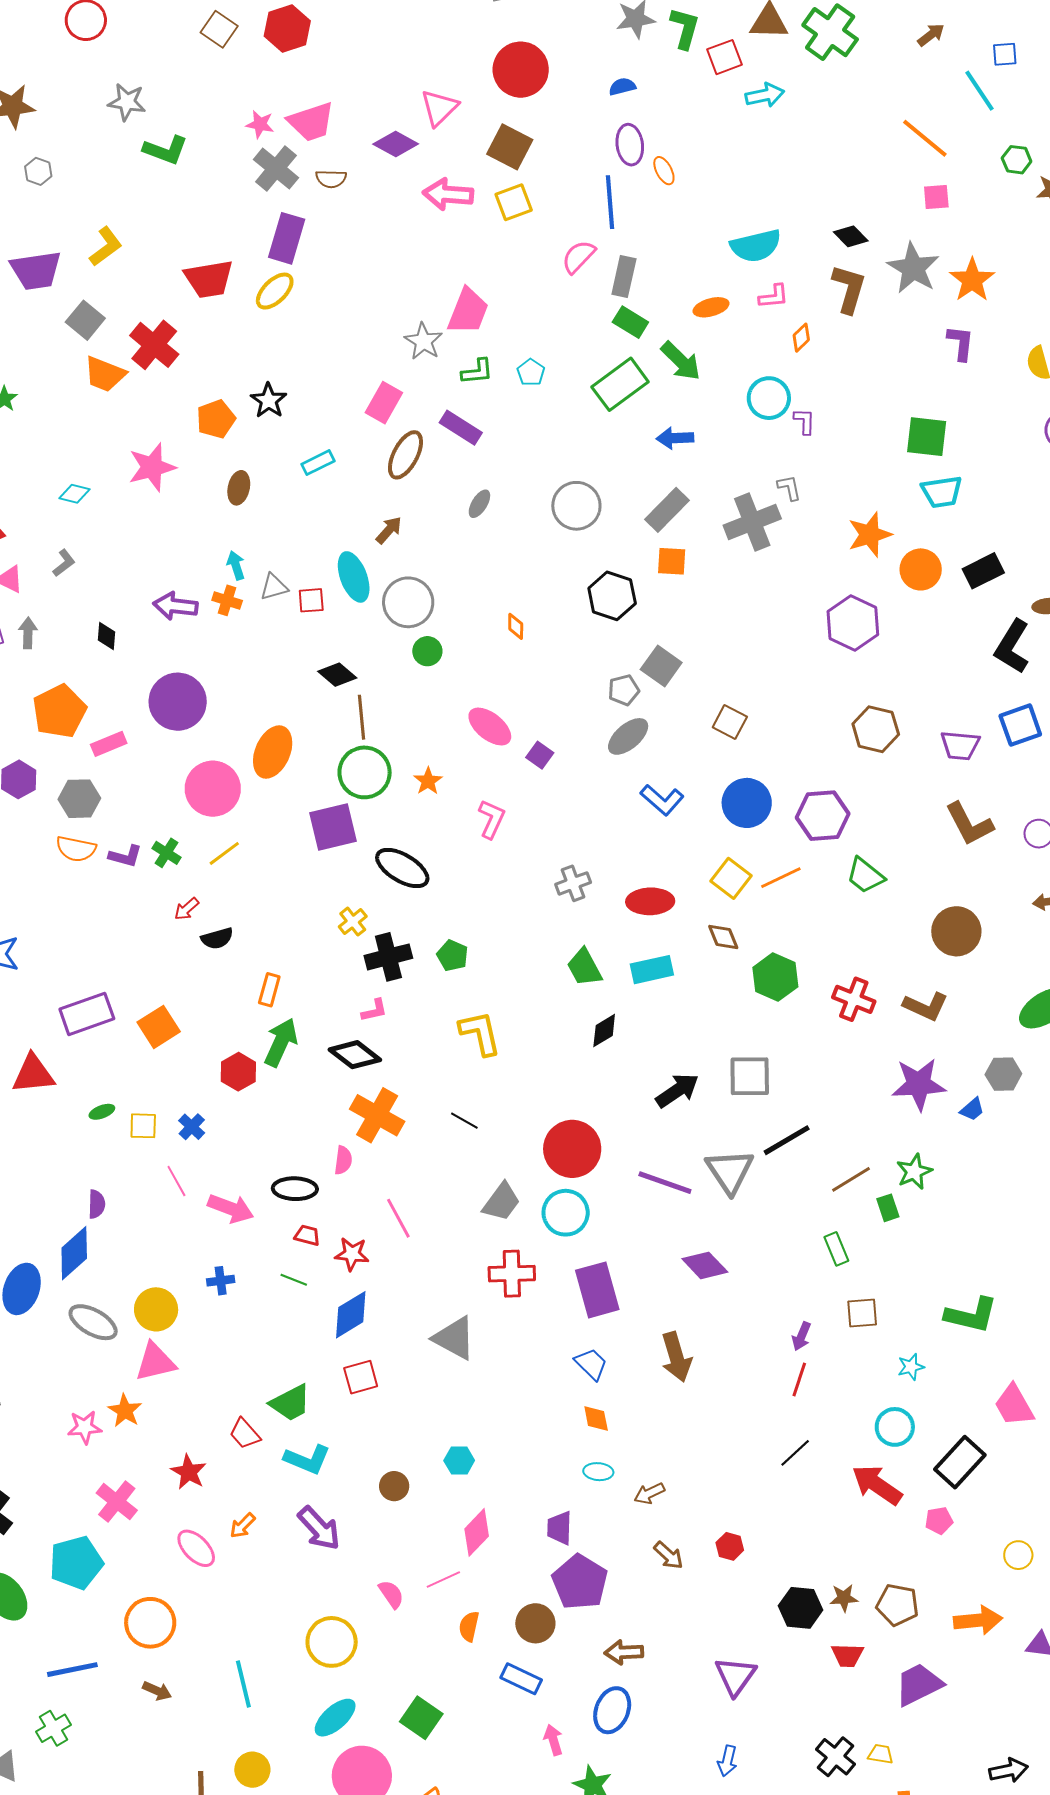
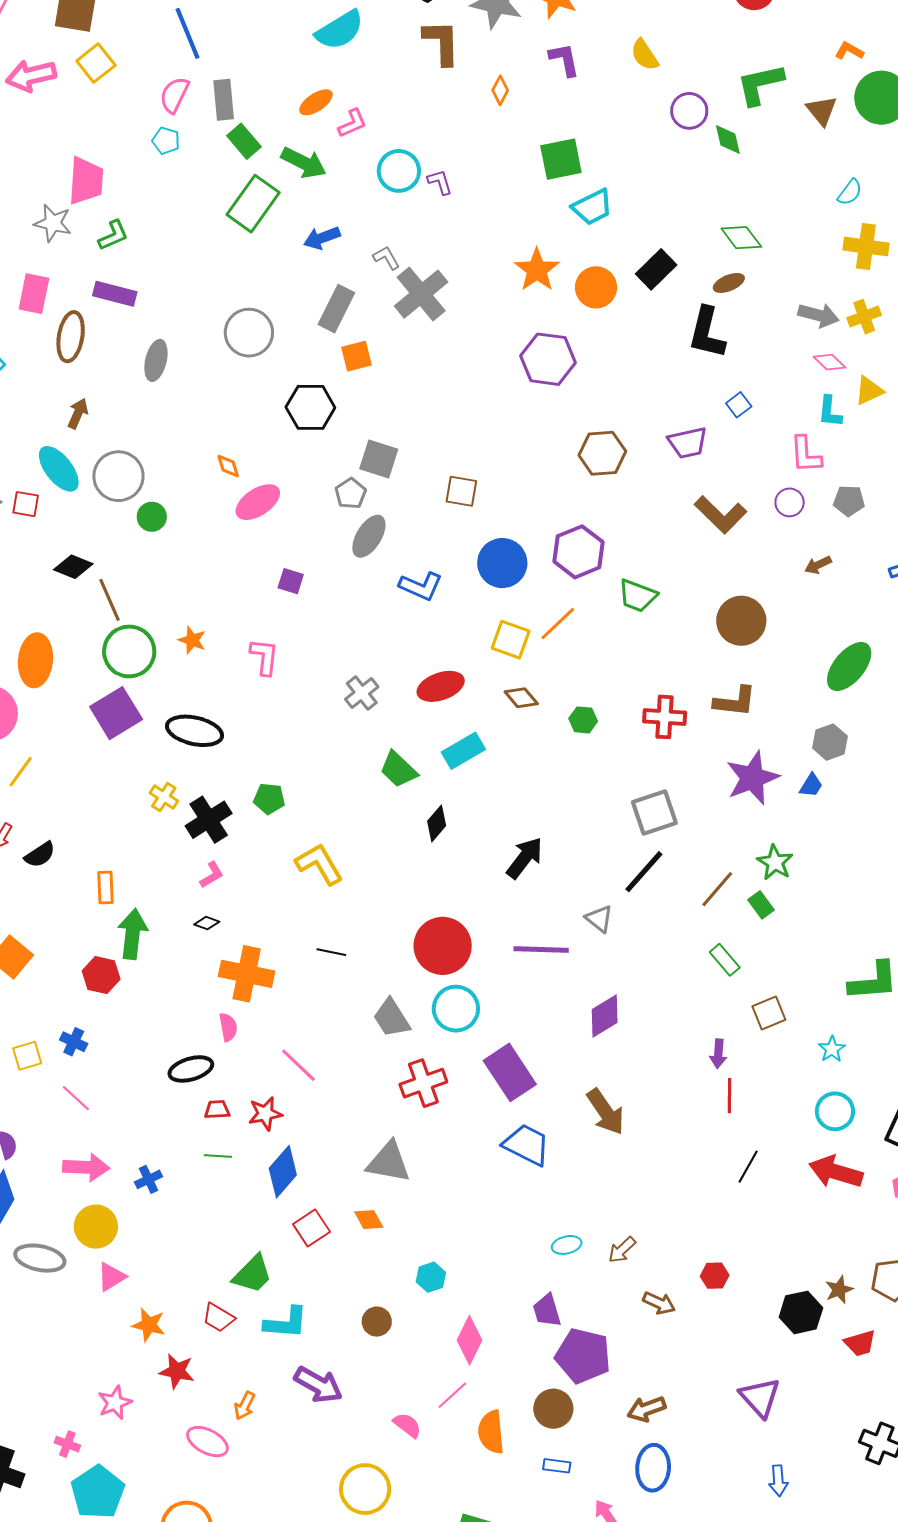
pink L-shape: (774, 296) -> (352, 123), moved
green rectangle: (630, 322) -> (244, 141), turned 36
orange diamond: (801, 338) -> (500, 90), moved
cyan pentagon: (531, 372) -> (166, 141), moved
gray L-shape: (789, 488) -> (386, 258), moved
gray ellipse: (479, 504) -> (156, 360), size x1.4
red square: (311, 600) -> (26, 504), turned 32
blue square: (1020, 725) -> (739, 405), size x0.6
pink ellipse: (490, 727) -> (258, 502), moved, turned -54
green hexagon: (775, 977) -> (583, 720), size x0.6
black diamond: (355, 1055) -> (207, 923), size x0.5
gray square: (750, 1076) -> (654, 813), moved
gray triangle: (730, 1171) -> (599, 919), size x0.6
gray trapezoid: (501, 1202) -> (392, 1018), turned 129
pink arrow: (231, 1208) -> (86, 1167), moved
purple diamond: (705, 1265) -> (605, 1016), turned -60
pink triangle: (155, 1362) -> (111, 1277), size x0.7
blue trapezoid: (591, 1364) -> (527, 1145), size x1.4
orange star: (125, 1411) -> (149, 1325), moved
orange diamond: (596, 1419) -> (369, 1220), moved
pink star: (85, 1427) -> (115, 1403), moved
pink cross: (117, 1502) -> (67, 1444), moved, size x0.6
orange semicircle: (469, 1626) -> (491, 1432), size x1.4
blue rectangle: (521, 1679) -> (557, 1466), size x0.7

